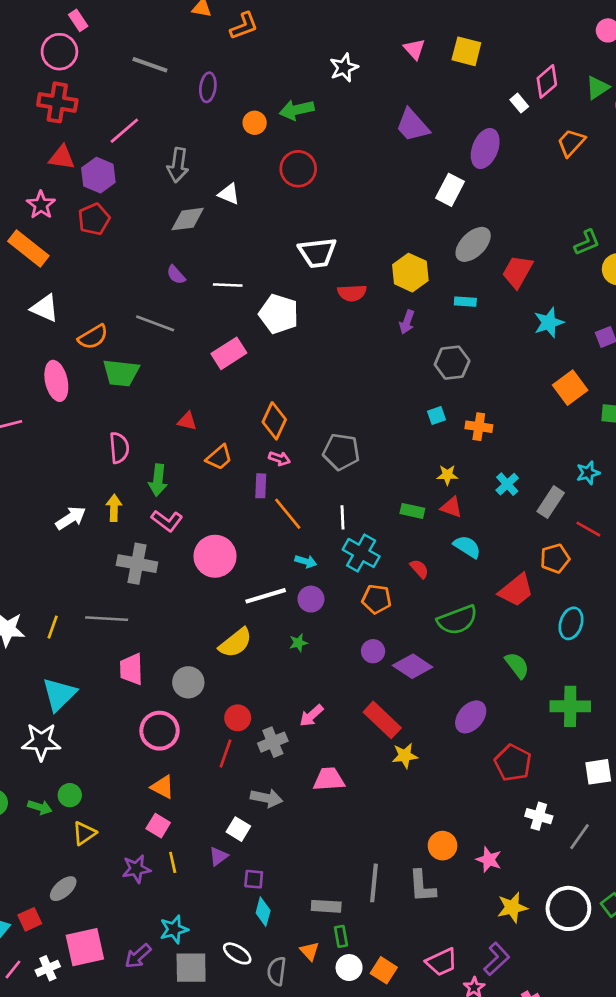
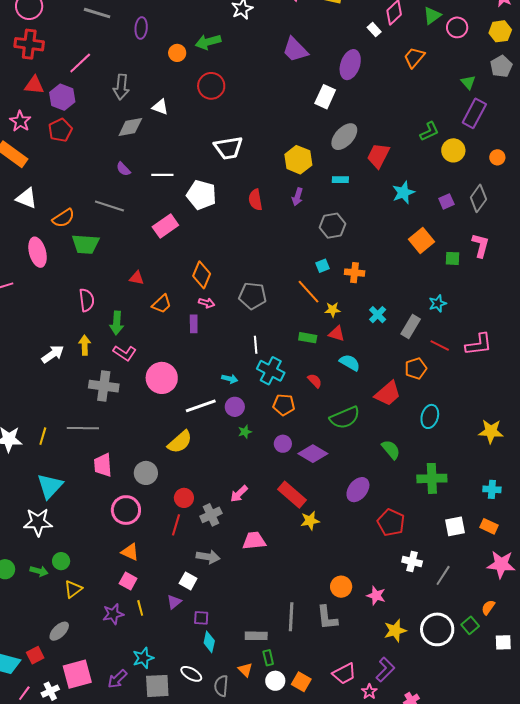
red semicircle: (352, 293) -> (255, 200), moved, turned 85
orange line: (288, 514) -> (309, 292), moved
green star: (298, 643) -> (245, 432), moved

